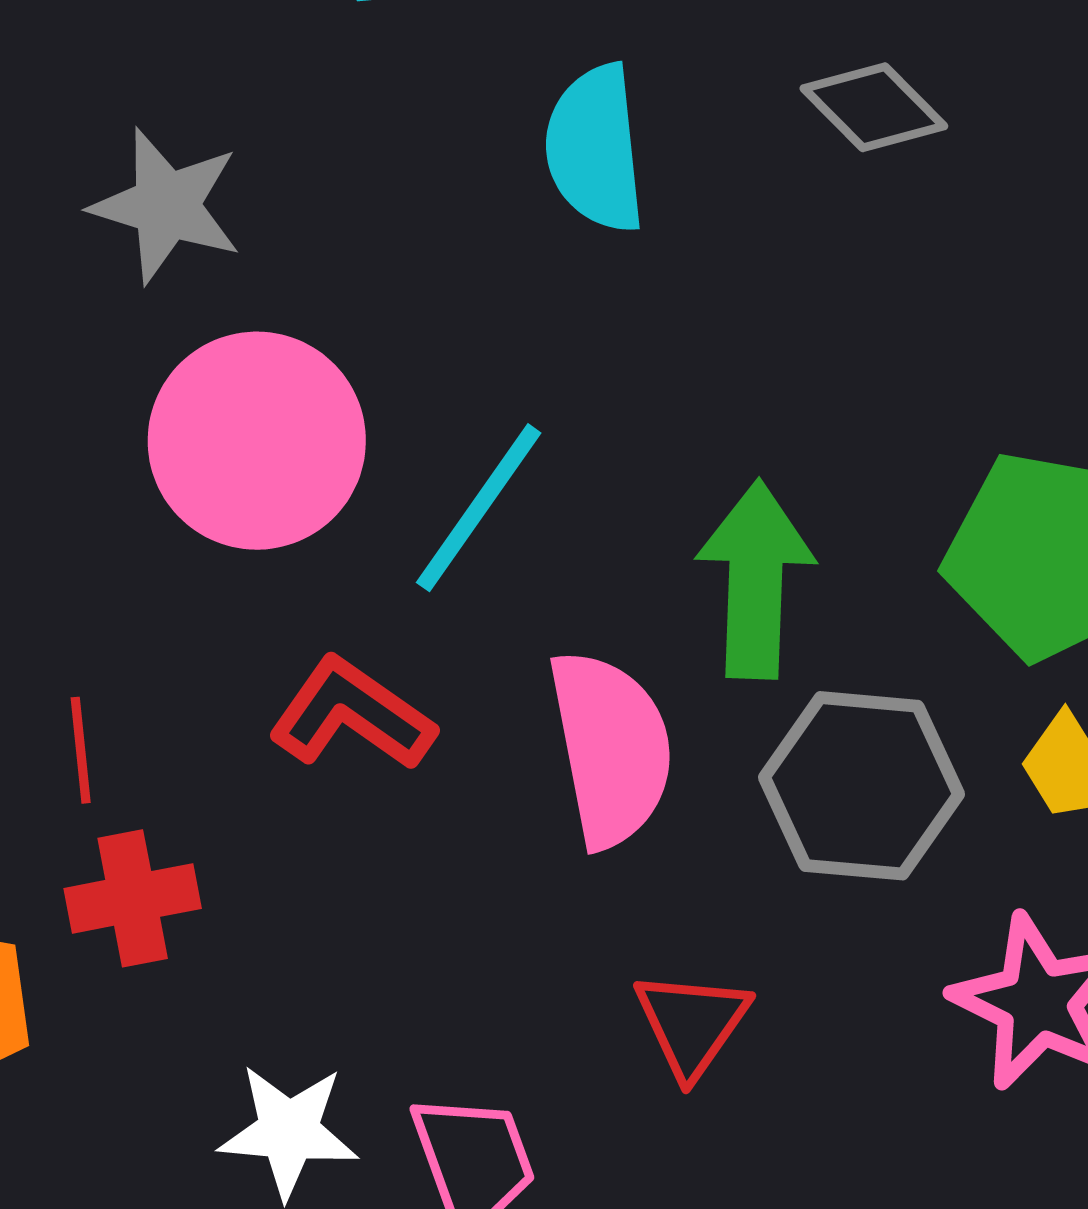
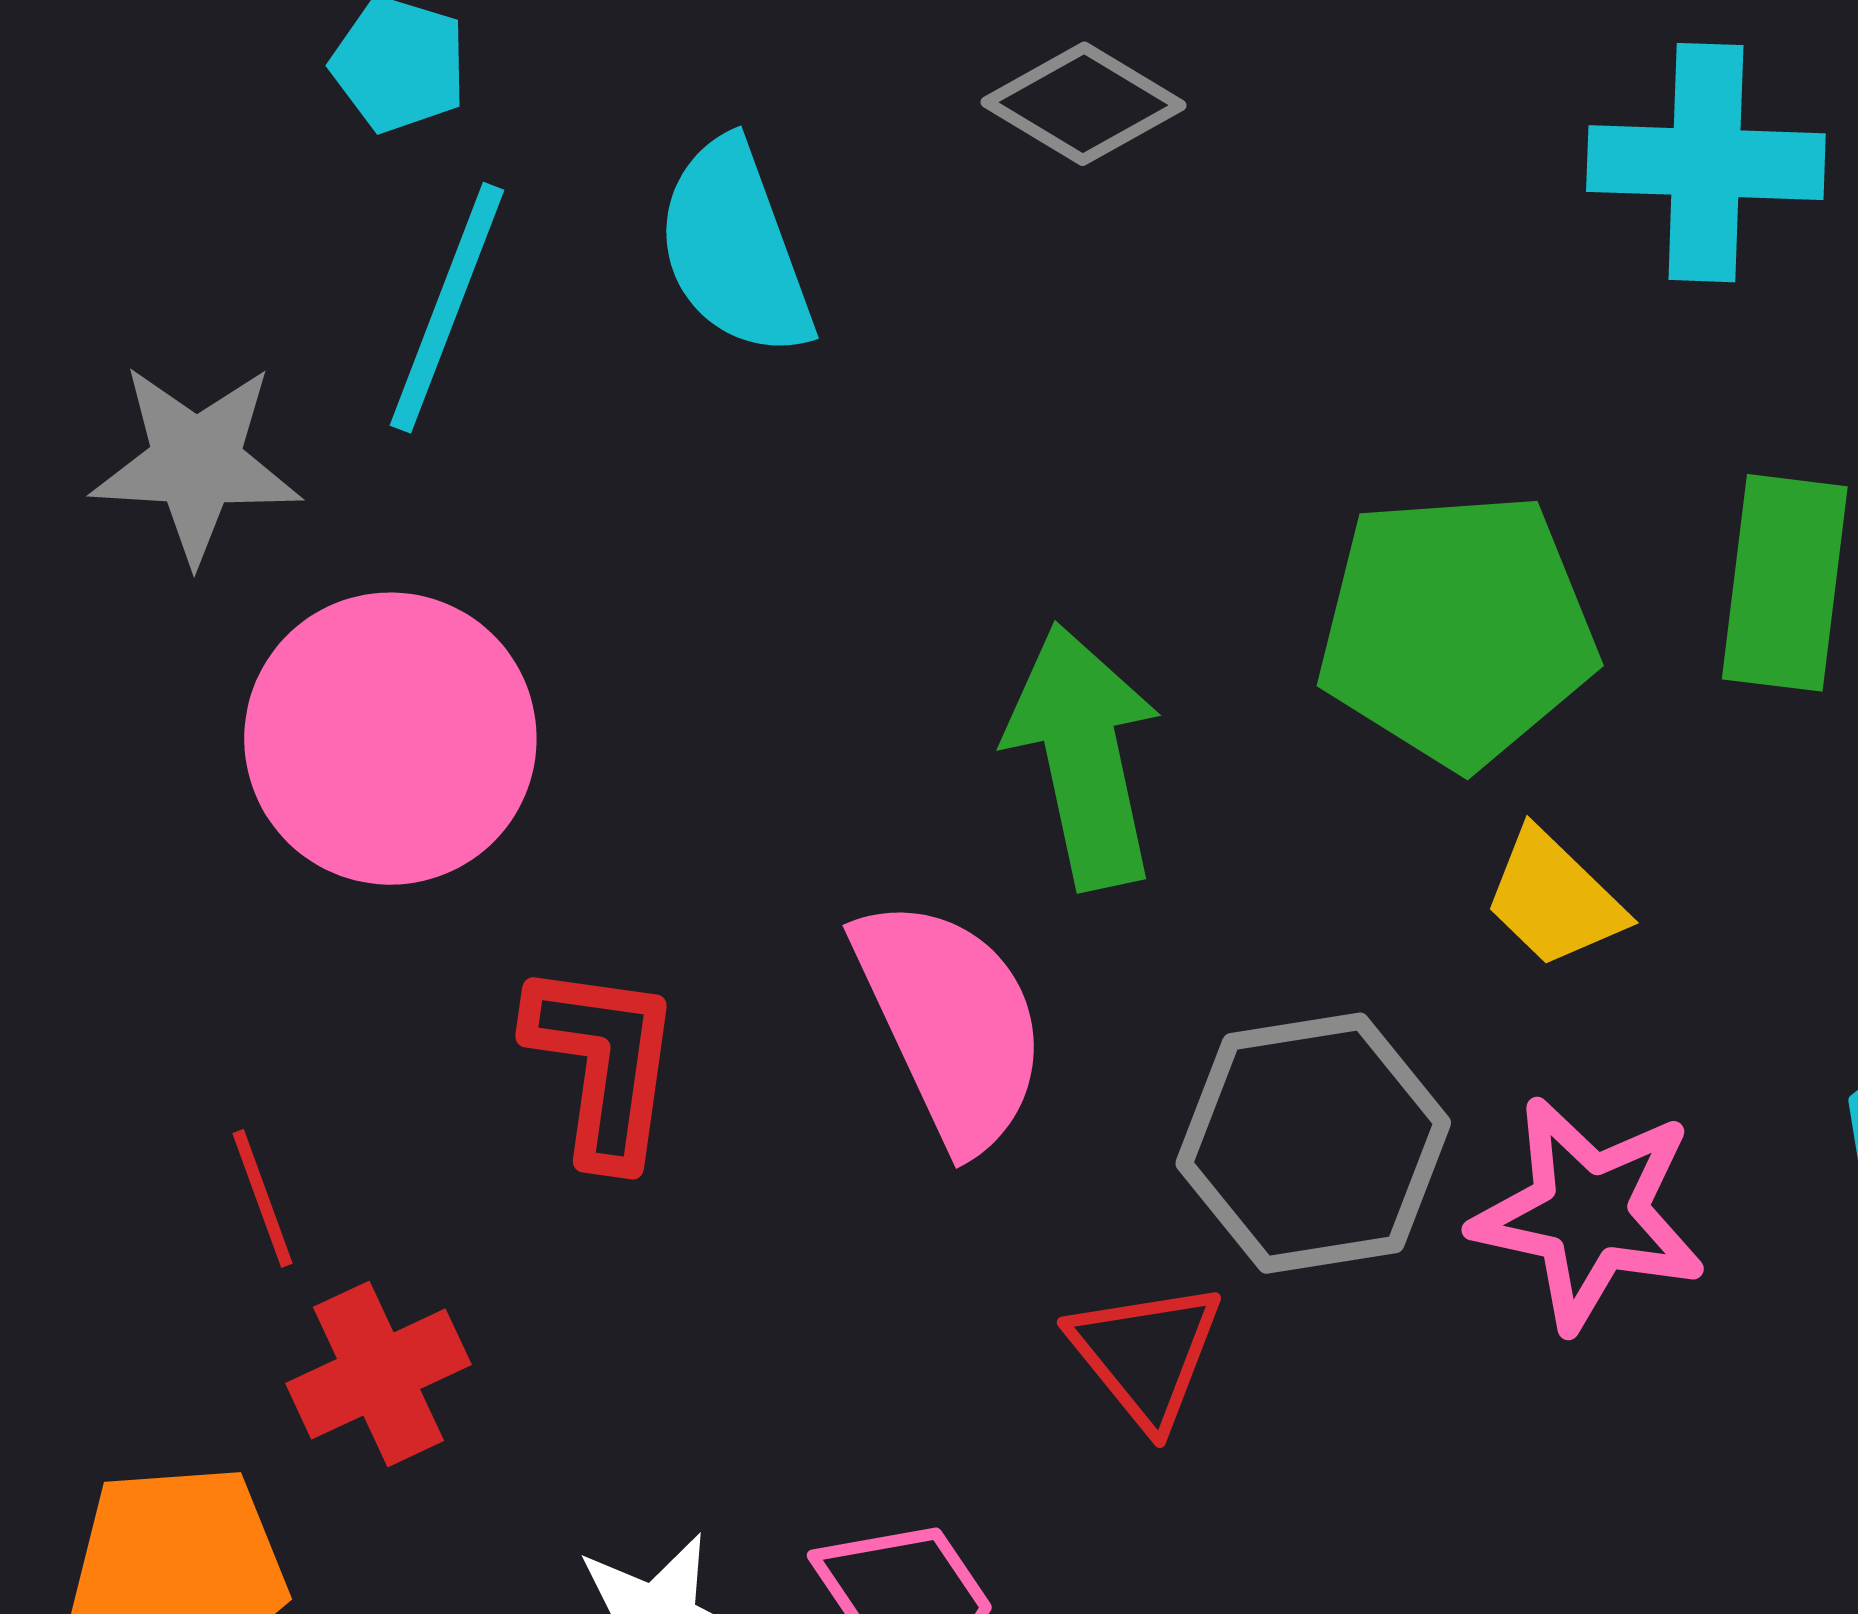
cyan line: (479, 508) -> (447, 308), moved
red L-shape: (352, 714) -> (603, 1063), turned 77
gray hexagon: (861, 786) -> (1313, 1143), moved

